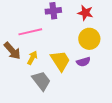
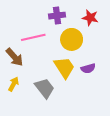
yellow circle: (89, 39) -> (72, 39), moved
yellow arrow: (32, 58) -> (13, 84), moved

